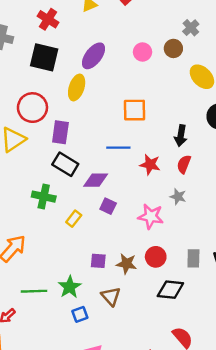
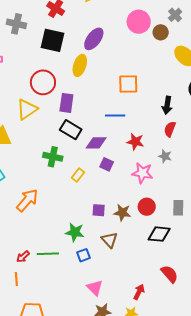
pink circle: (143, 52) -> (139, 22), moved, size x1.5
red star: (150, 165) -> (135, 142), moved
green star: (70, 287) -> (75, 232), turned -30
green line: (34, 291) -> (48, 254), moved

